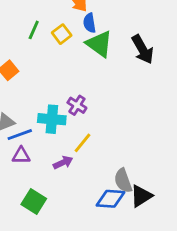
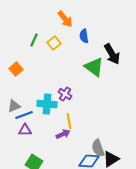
blue semicircle: (90, 23) -> (84, 36), moved
green triangle: (99, 44) -> (94, 67), moved
yellow line: (83, 143) -> (69, 121), turned -49
purple arrow: (63, 162) -> (63, 134), moved

